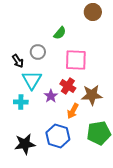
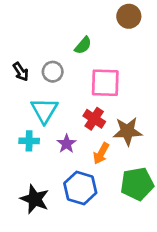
black arrow: (18, 61) -> (21, 72), moved
purple star: (51, 96) -> (66, 144), moved
black star: (25, 144) -> (35, 199), turned 30

